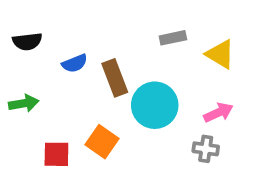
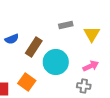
yellow triangle: (220, 54) -> (92, 34), turned 30
brown rectangle: (115, 78) -> (34, 47), turned 54

